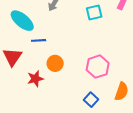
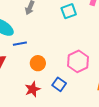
red star: (35, 79) -> (33, 89), moved
blue square: (91, 100) -> (59, 84), moved

